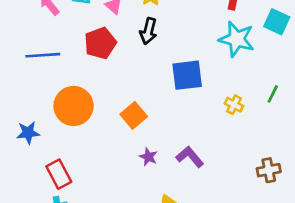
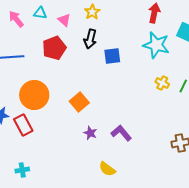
blue square: (187, 75) -> (112, 56), moved, size x0.7
yellow cross: (234, 105) -> (162, 83), moved
red rectangle: (59, 174) -> (23, 125), moved

